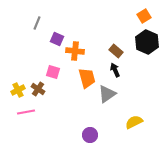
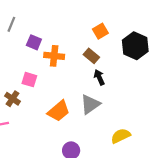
orange square: (144, 16) -> (100, 31), moved
brown rectangle: (116, 51) -> (91, 56), moved
orange trapezoid: (87, 78) -> (59, 111), moved, turned 65

